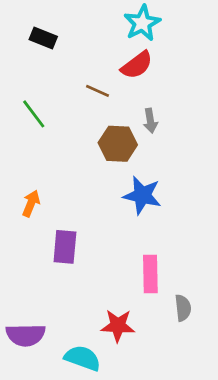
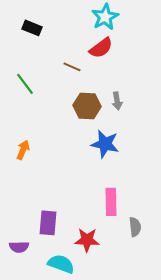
gray arrow: (150, 121) -> (117, 101), moved
purple rectangle: (65, 247) -> (48, 223), moved
purple semicircle: (26, 335) -> (19, 247), size x0.7

